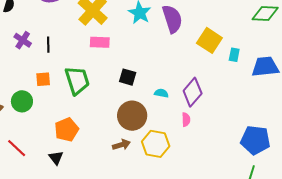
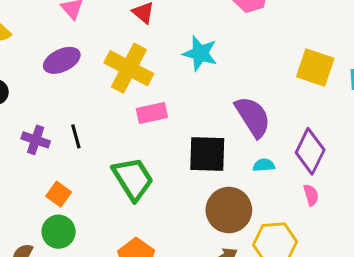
purple semicircle: (172, 19) -> (253, 117), moved
black square: (128, 77) -> (207, 154), size x1.5
orange square: (43, 79) -> (59, 194), moved, turned -35

